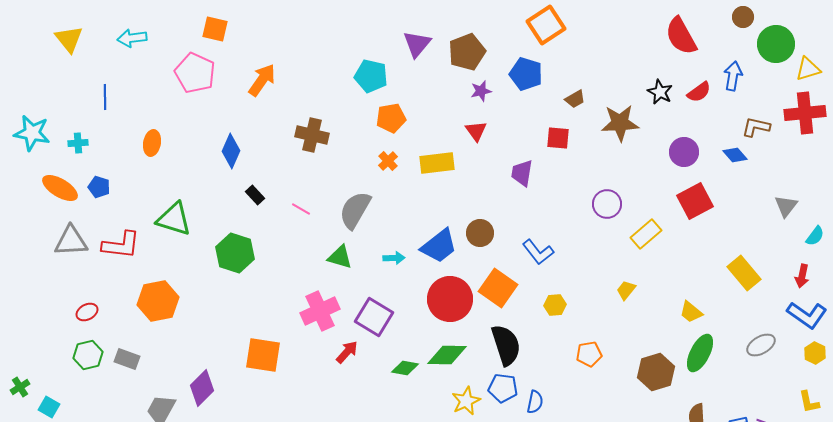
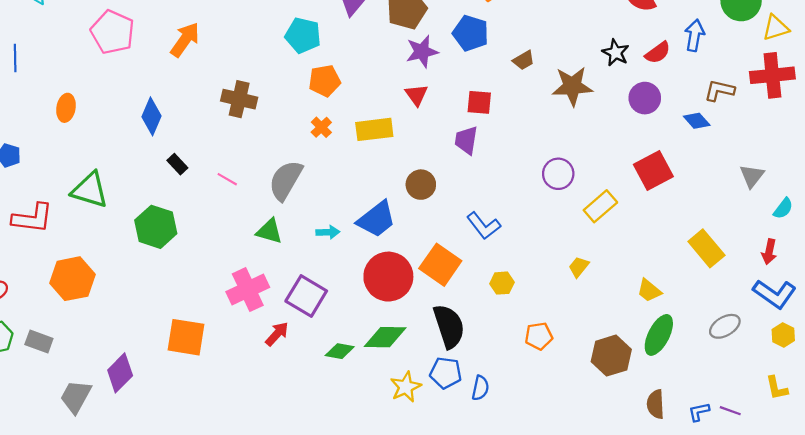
purple star: (481, 91) -> (422, 52), size x1.4
red square: (558, 138) -> (479, 102), moved
purple circle: (684, 152) -> (645, 98), moved
brown circle: (480, 233) -> (421, 185), moved

